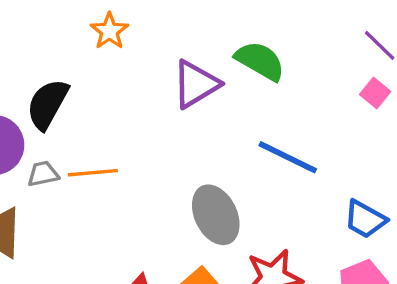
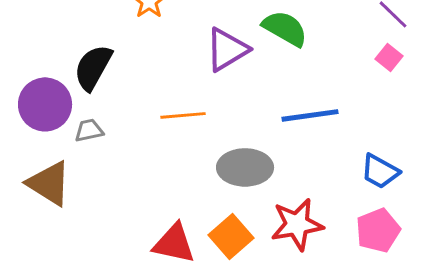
blue line: (288, 157) -> (310, 115), turned -34
orange line: (93, 173) -> (183, 115), moved
gray ellipse: (216, 215) -> (245, 167), turned -64

